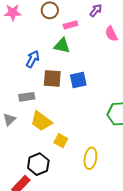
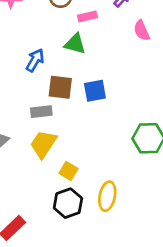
gray rectangle: (27, 97) -> (41, 112), moved
yellow trapezoid: (41, 121) -> (43, 144), turned 85
black hexagon: (38, 164) -> (68, 203), moved

